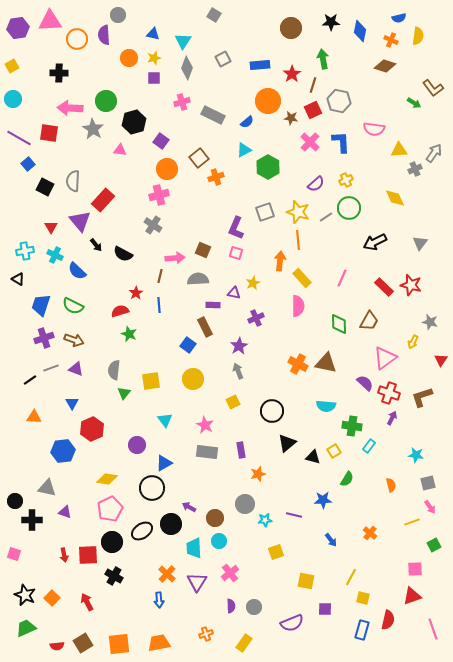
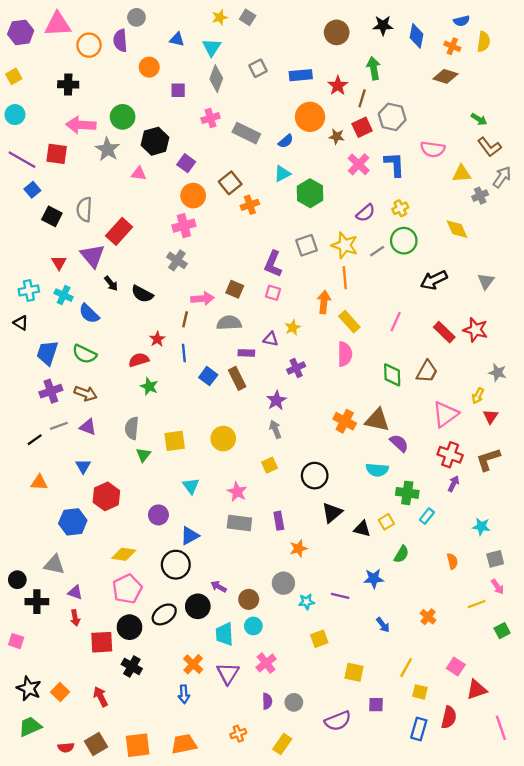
yellow star: (154, 58) -> (220, 17), moved
brown L-shape: (433, 88) -> (489, 147), moved
blue square: (188, 345) -> (208, 376), moved
red triangle: (441, 360) -> (491, 417), moved
purple semicircle: (365, 383) -> (399, 443), moved
red arrow: (64, 555) -> (75, 618), moved
pink square: (415, 569) -> (456, 666), moved, turned 35

